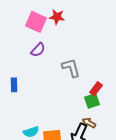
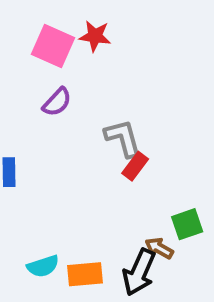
red rectangle: (96, 89) -> (135, 166), moved
green square: (92, 101) -> (187, 224), moved

